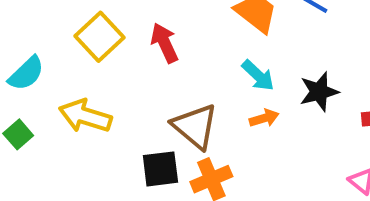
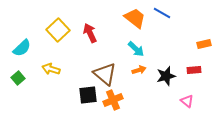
black star: (319, 92) -> (166, 76), moved
yellow arrow: (85, 116) -> (51, 69), size x0.7

